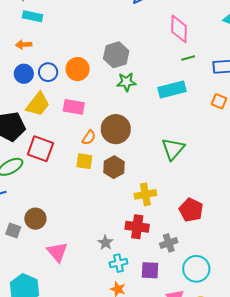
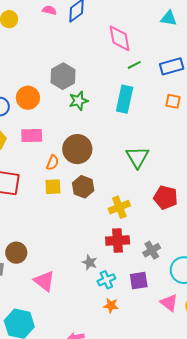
cyan rectangle: (172, 90) -> (125, 99), turned -52
red pentagon: (191, 210) -> (166, 198), moved

